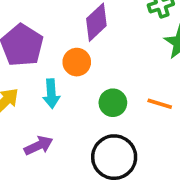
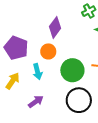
green circle: (113, 103) -> (72, 70), size x1.5

